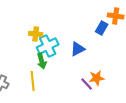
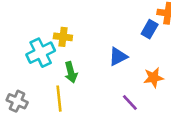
cyan cross: (48, 46) -> (41, 53), moved
orange star: (97, 78) -> (153, 78), moved

